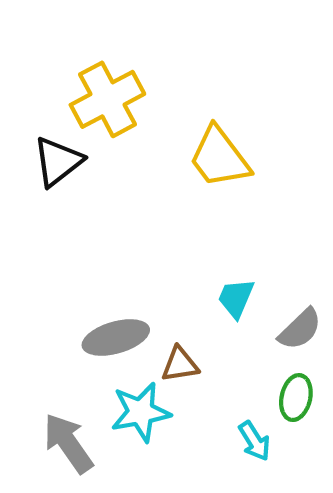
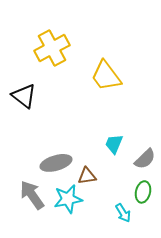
black triangle: (58, 162) -> (24, 96), moved, turned -44
gray arrow: (68, 443) -> (32, 195), moved

